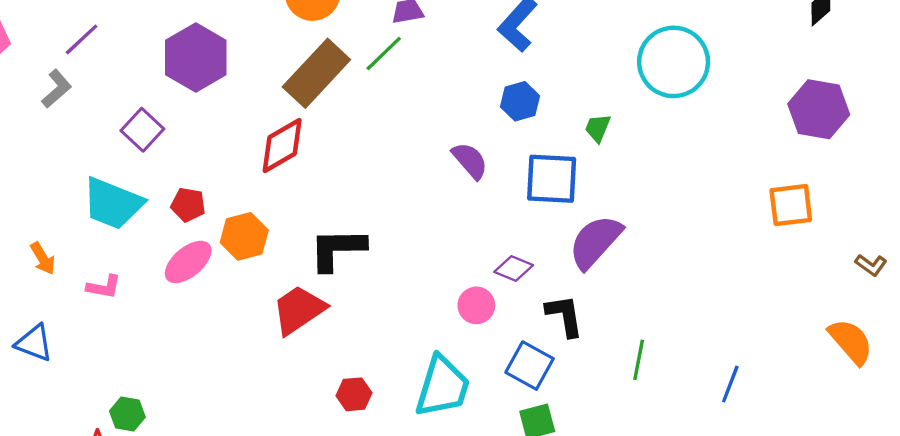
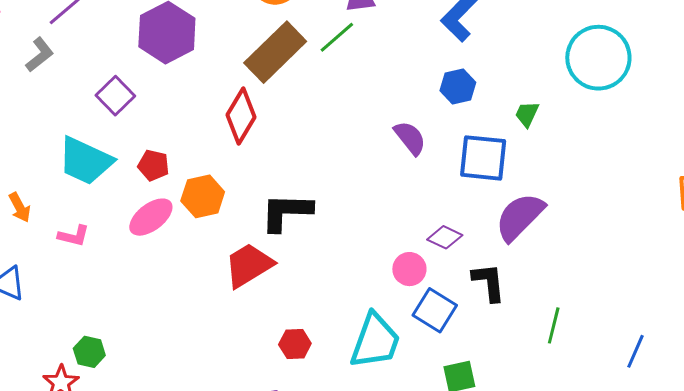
red diamond: (282, 146) -> (241, 116), turned -32
blue square: (530, 366) -> (435, 310), moved

